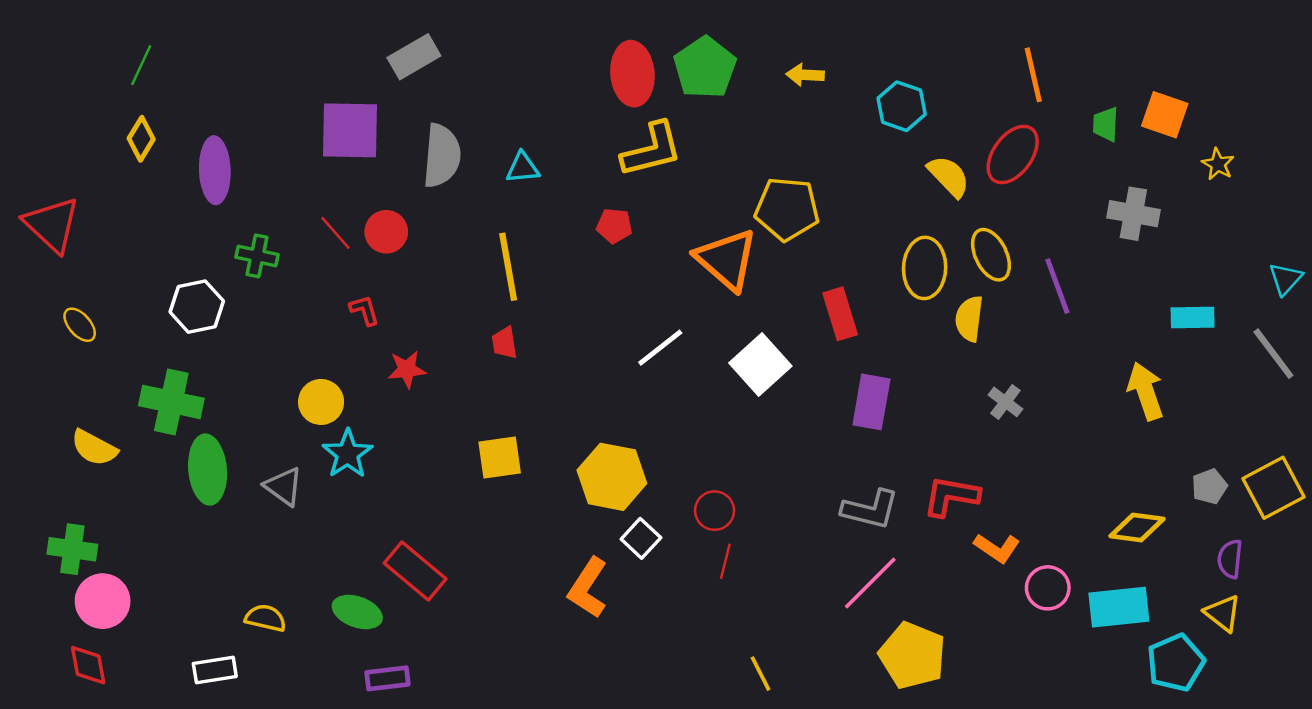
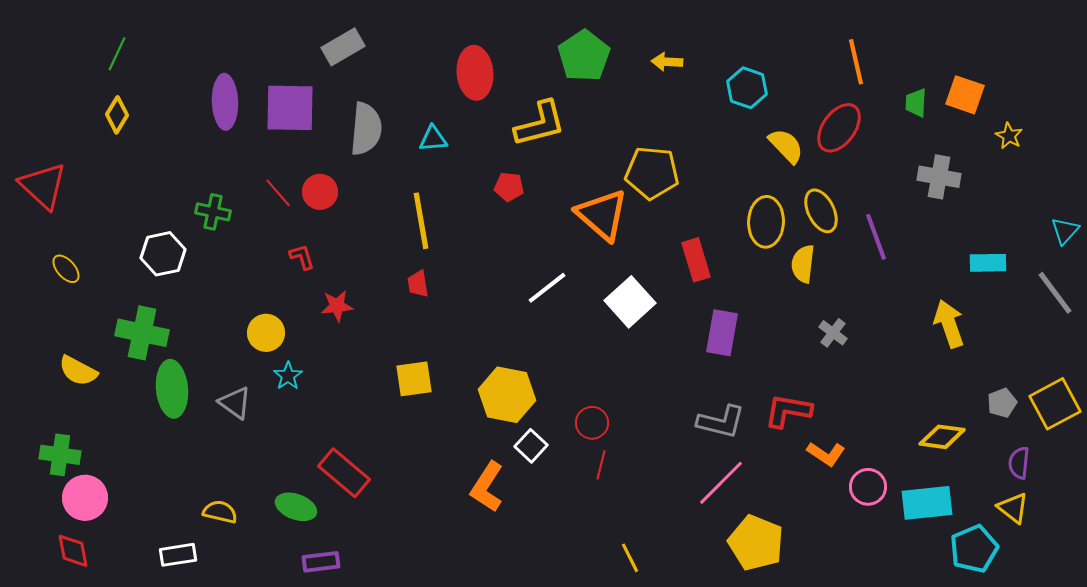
red ellipse: (632, 74) -> (475, 73), moved
purple ellipse: (215, 170) -> (225, 102), moved
cyan star: (348, 454) -> (288, 376), size x0.7

